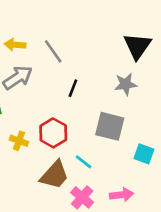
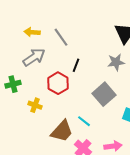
gray square: (110, 126) -> (104, 94), turned 35
red hexagon: (53, 133) -> (58, 83), moved

